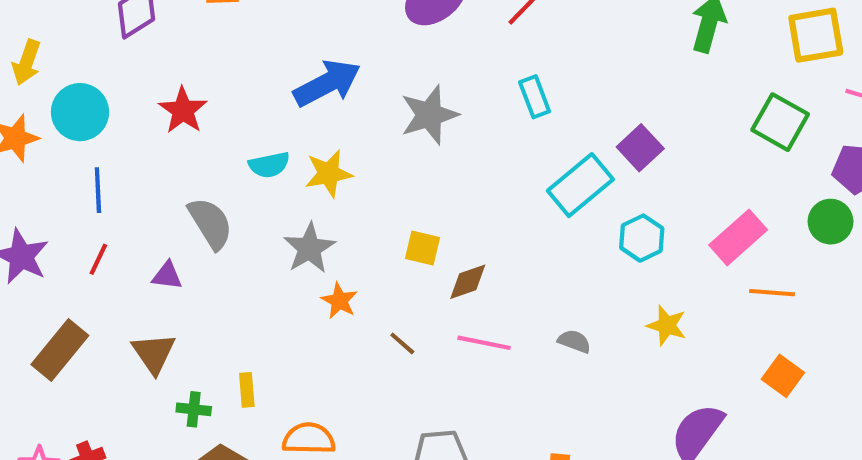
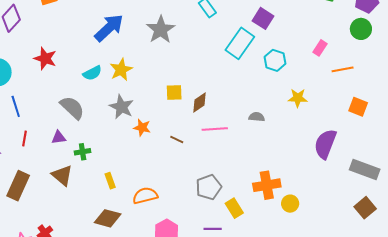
pink rectangle: (738, 237) -> (320, 48), size x0.6
green cross: (194, 409) -> (83, 152), moved

